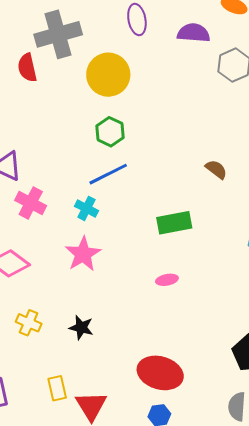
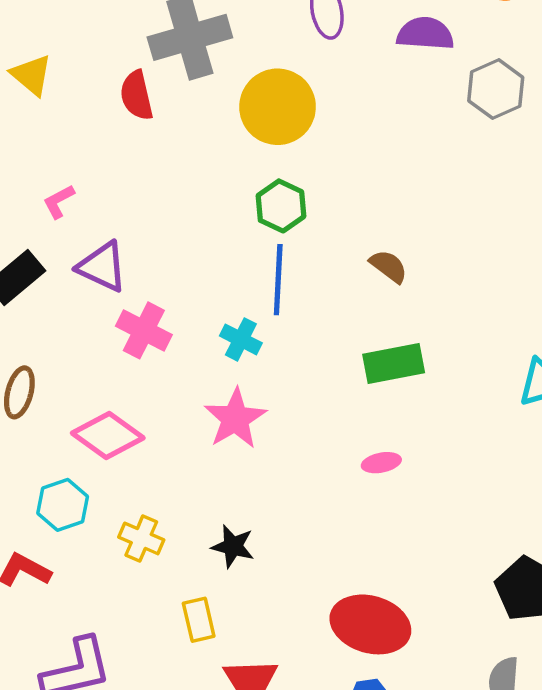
brown semicircle: (216, 169) -> (389, 266), moved
blue line: (108, 174) -> (278, 280), turned -60
yellow rectangle: (57, 388) -> (199, 620), moved

